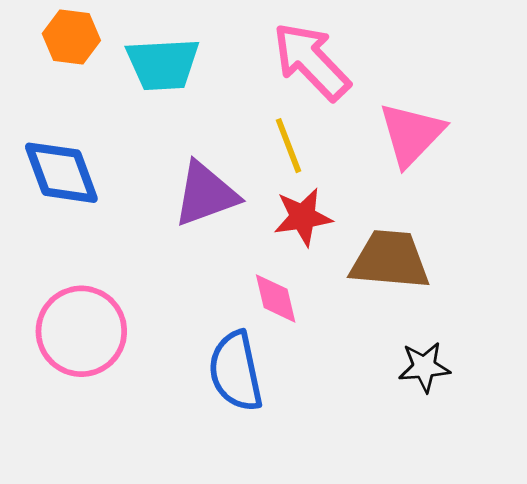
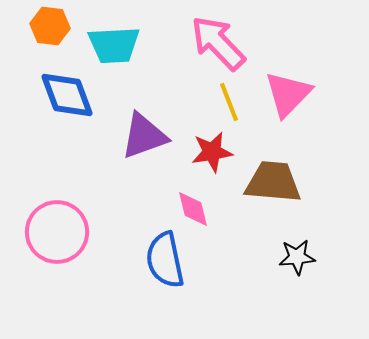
yellow line: (289, 146) -> (229, 102), moved
blue diamond: (61, 173) -> (67, 95), moved

